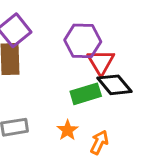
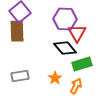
black diamond: (114, 85) -> (65, 48), moved
green rectangle: (86, 94) -> (82, 64), moved

